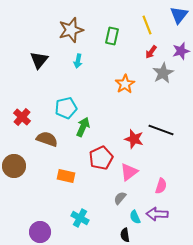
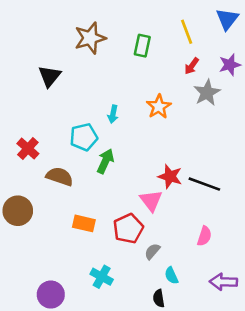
cyan arrow: (78, 61) -> (113, 114), moved
black line: (161, 130) -> (204, 184), moved
red pentagon: (101, 158) -> (128, 229), moved
pink triangle: (129, 172) -> (151, 201), moved, turned -30
purple arrow: (157, 214) -> (223, 282), moved

